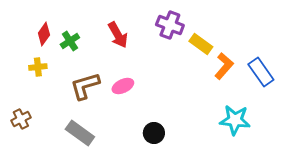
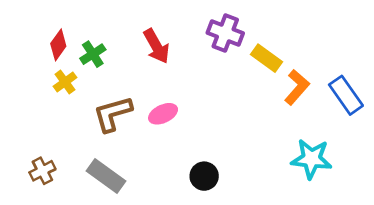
yellow cross: (38, 67) -> (65, 82), moved, turned -30
brown cross: (21, 119) -> (42, 171), moved

